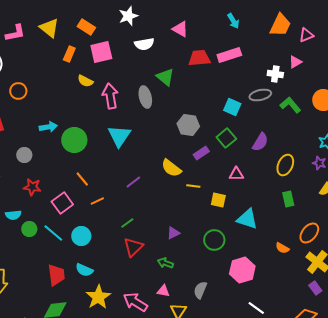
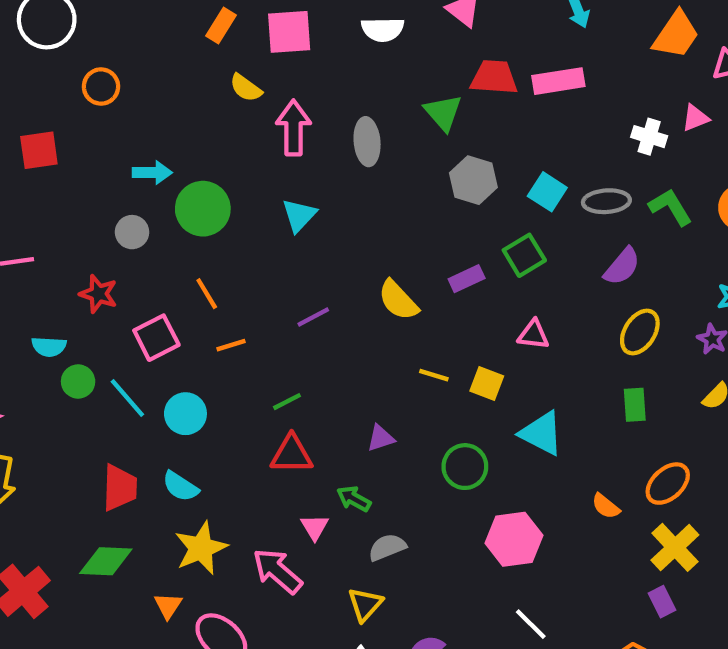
green triangle: (165, 77) -> (443, 113), moved
gray ellipse: (260, 95) -> (606, 201), moved
gray hexagon: (188, 125) -> (473, 180), moved
cyan triangle: (119, 136) -> (299, 215), size x0.7
purple semicircle: (260, 142) -> (622, 266), moved
gray circle: (24, 155) -> (132, 232), moved
yellow line: (193, 186) -> (434, 375), moved
red triangle: (133, 247) -> (292, 454), turned 35
gray semicircle: (200, 290) -> (387, 547), moved, turned 36
pink triangle: (163, 291) -> (315, 527), moved, turned 40

